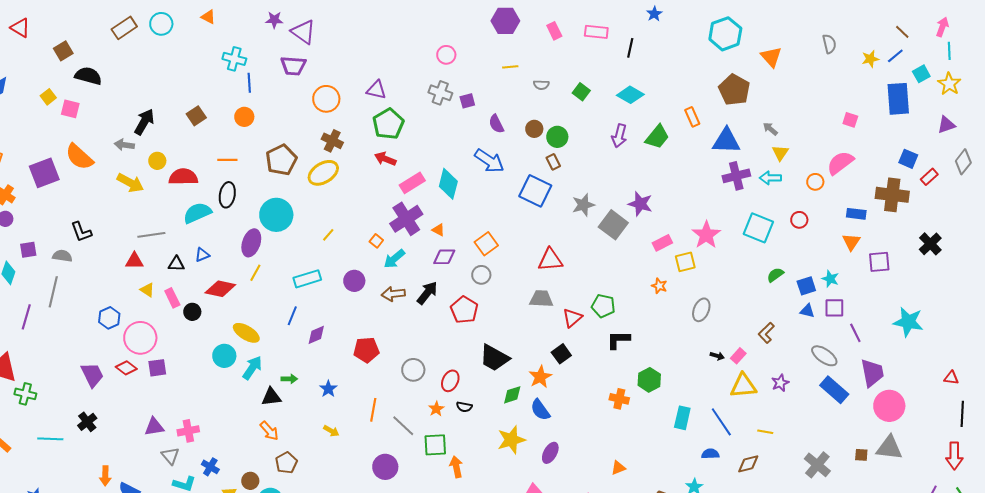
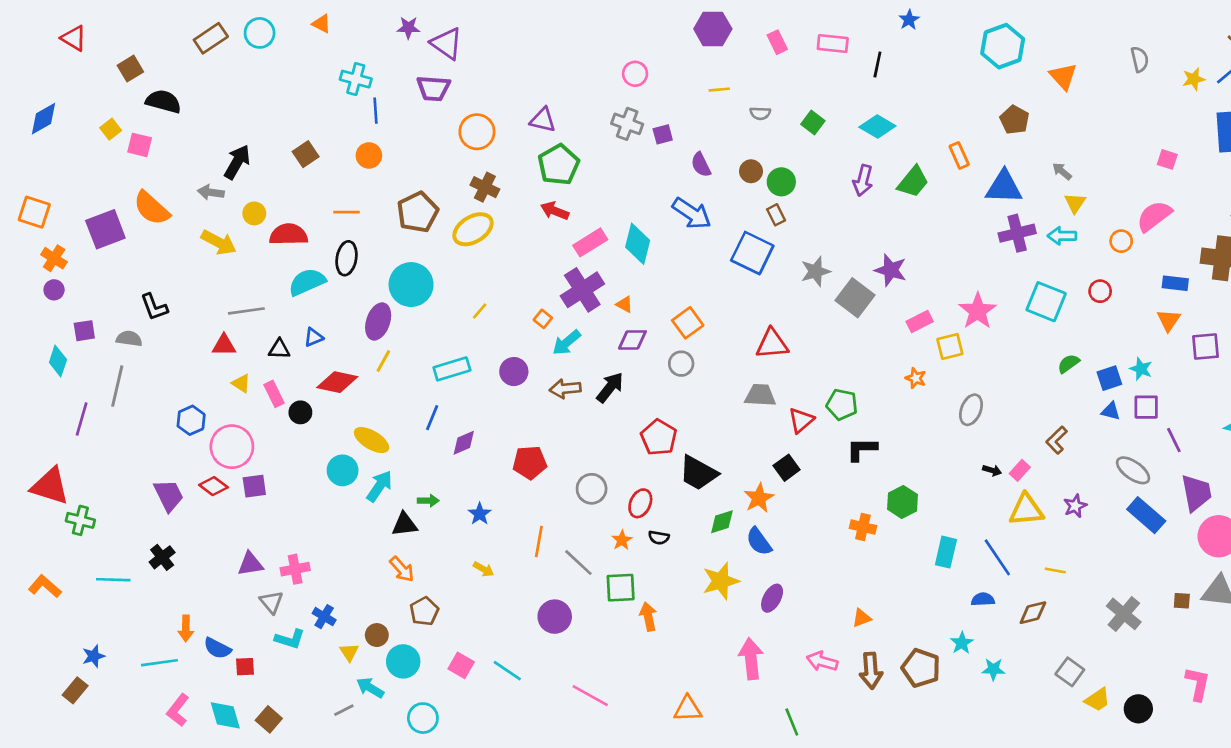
brown pentagon: (734, 90) -> (1014, 120), size x0.7
red pentagon: (464, 310) -> (659, 437), moved

